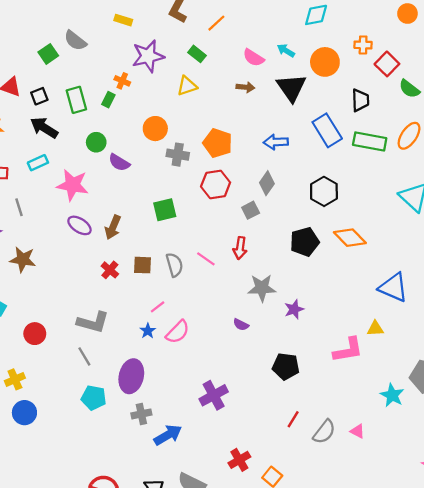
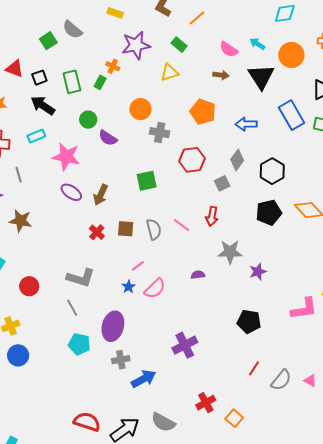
orange pentagon: (218, 143) -> (203, 112), moved
black hexagon: (324, 191) -> (272, 171), moved
purple semicircle: (241, 325) -> (198, 275), moved, turned 144

